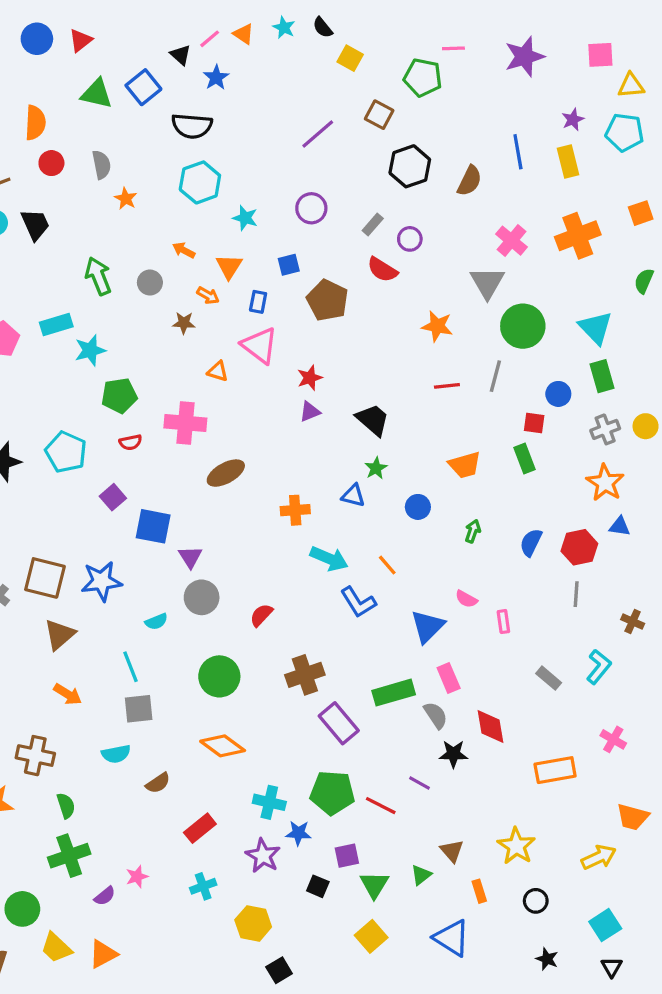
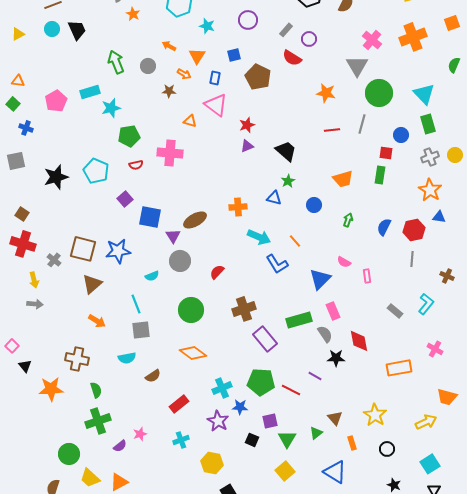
green rectangle: (524, 458) -> (380, 175), turned 30
brown ellipse: (226, 473) -> (195, 220), moved
cyan cross: (269, 802) -> (222, 388), turned -36

